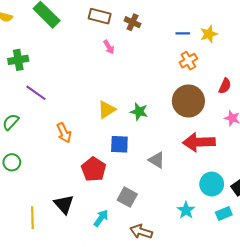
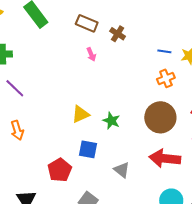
orange arrow: (64, 133) -> (17, 130), moved

